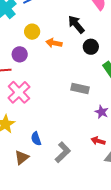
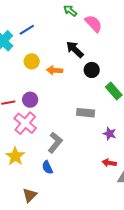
purple circle: (20, 54) -> (30, 100), moved
gray L-shape: (63, 152) -> (55, 143), moved
brown triangle: (22, 157) -> (30, 195), moved

